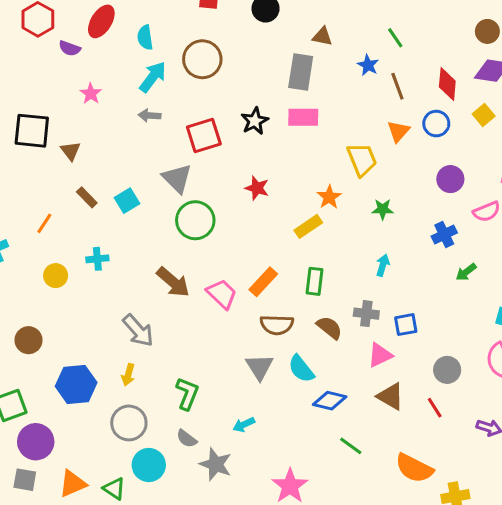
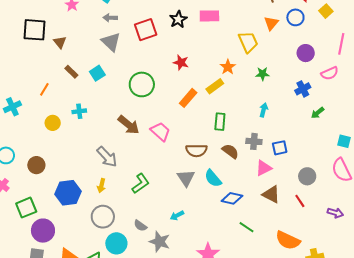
gray triangle: (177, 178) -> (111, 42), moved
orange rectangle: (263, 282) -> (188, 98), moved
green L-shape: (187, 394) -> (141, 184), moved, turned 35

